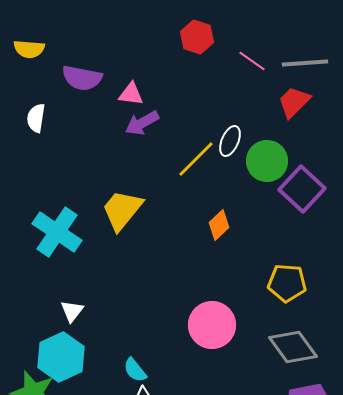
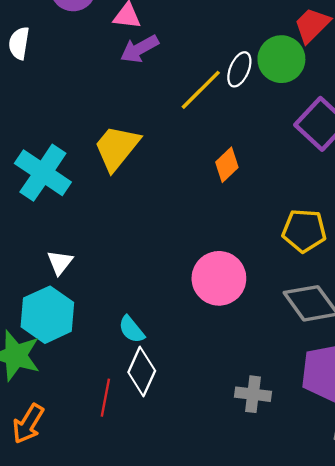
green circle: (267, 161) -> (281, 59), moved

